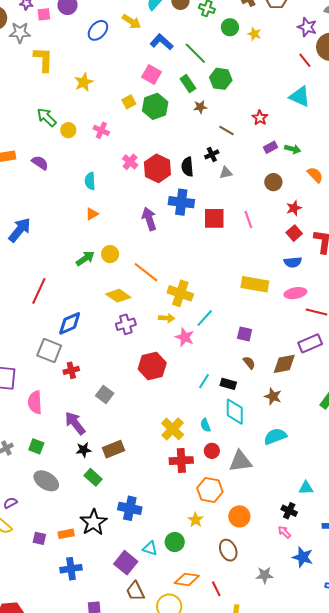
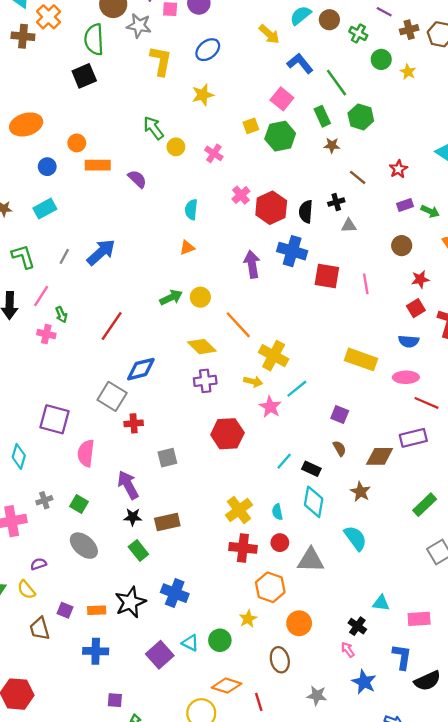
blue ellipse: (98, 30) -> (208, 50), moved
gray square: (105, 395) -> (167, 458), turned 30
cyan semicircle: (275, 436) -> (355, 538), turned 65
brown trapezoid: (135, 591) -> (40, 629), moved

